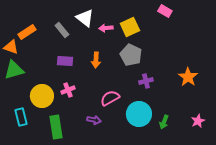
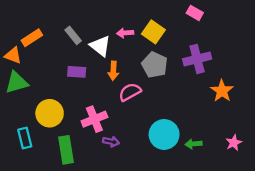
white triangle: (85, 18) -> (100, 46), moved
yellow square: (130, 27) -> (153, 32), turned -30
purple cross: (146, 81) -> (197, 59), moved, size x1.6
pink cross: (68, 90) -> (94, 119), moved, size x1.5
pink semicircle: (110, 98) -> (130, 92), moved
green arrow: (164, 122) -> (194, 144), turned 64

